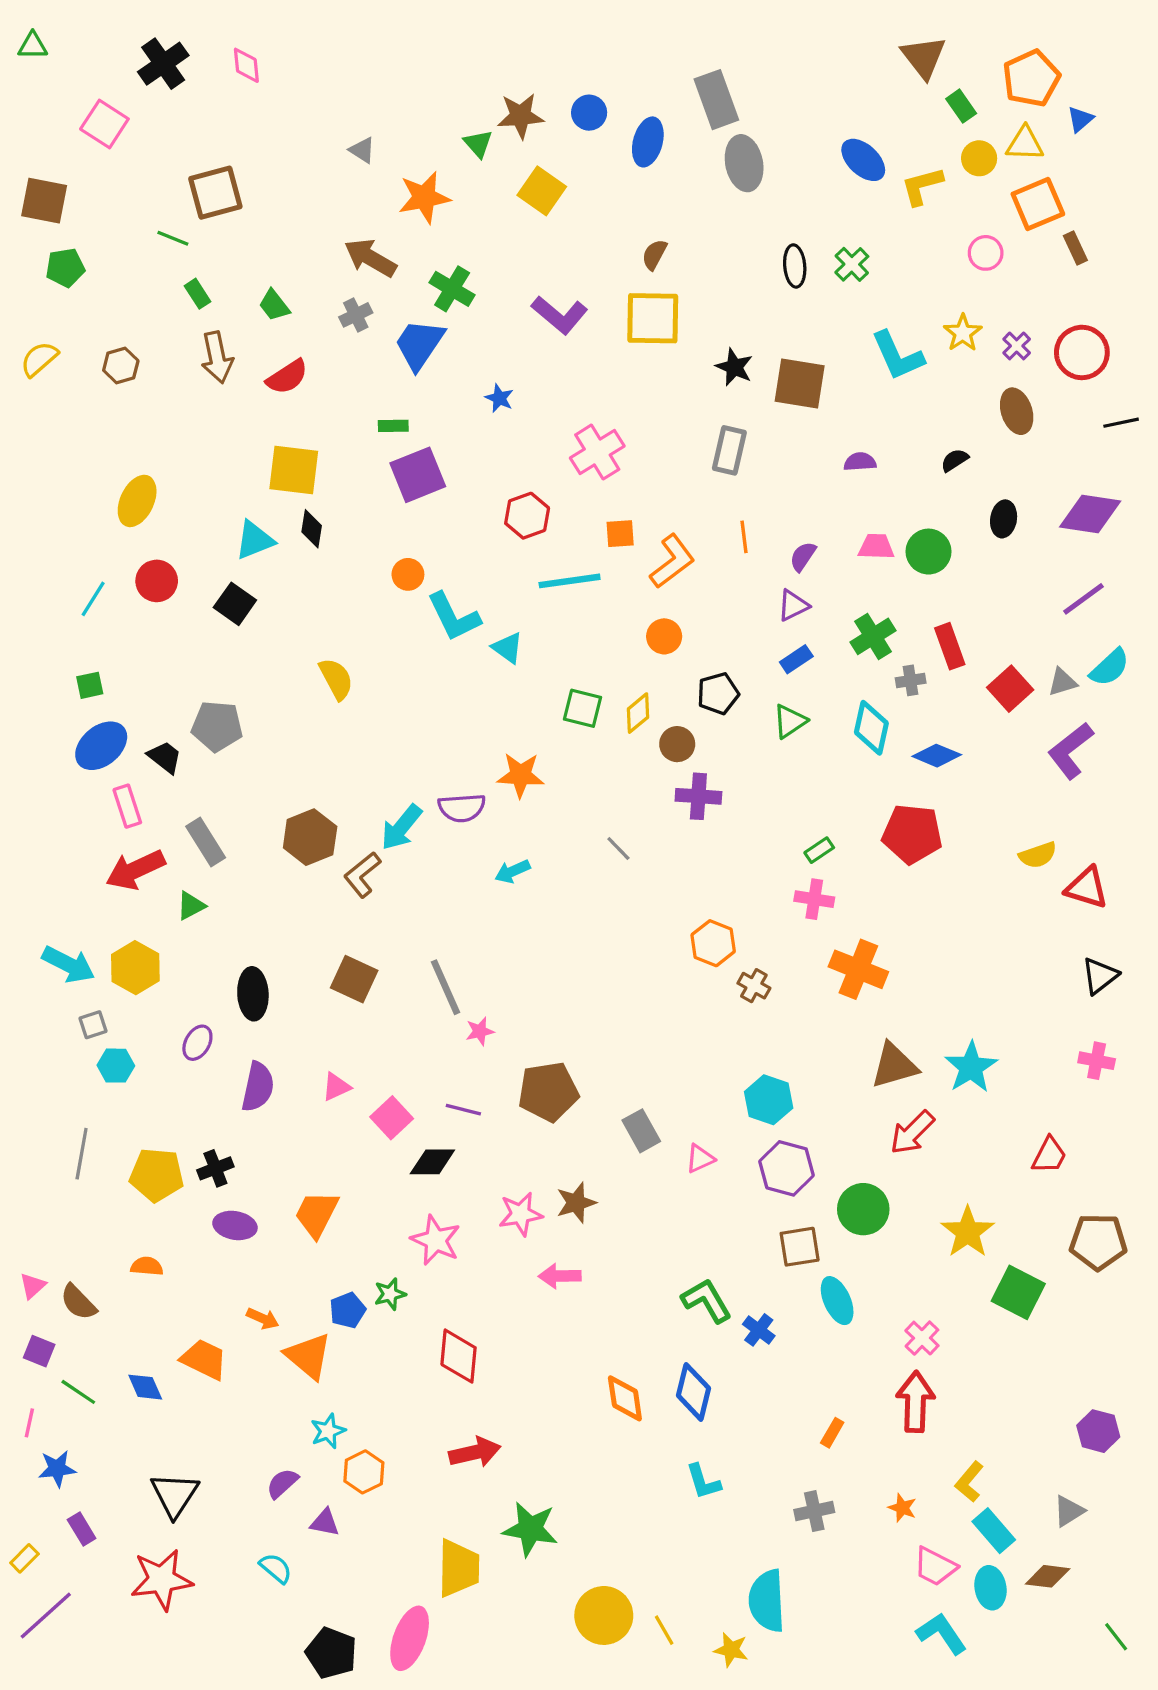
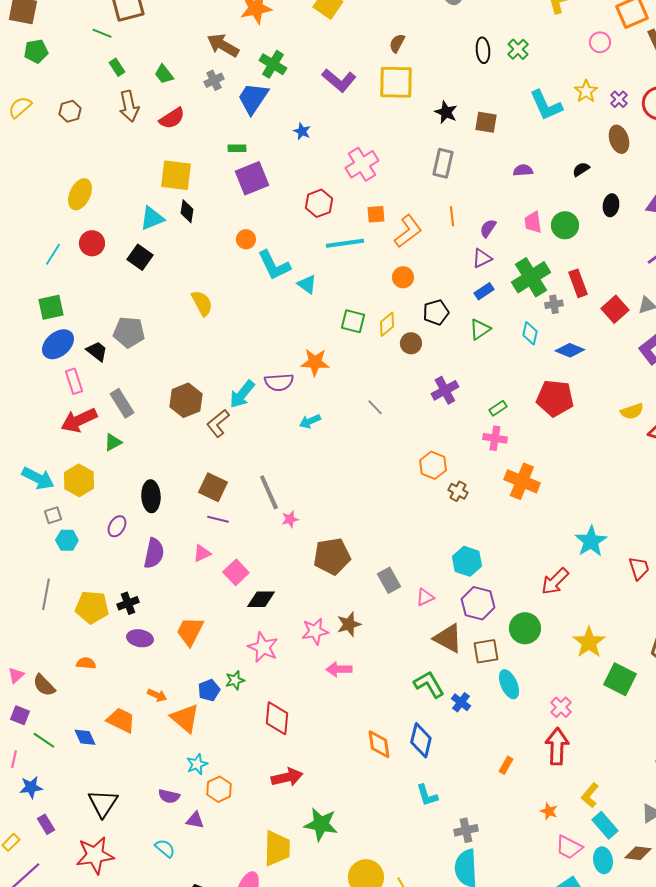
brown square: (800, 383) -> (486, 122), size x0.7
pink trapezoid: (876, 547) -> (533, 222), turned -100
green cross: (873, 636) -> (531, 277), size x1.4
green square: (90, 685) -> (51, 307), size x1.5
cyan diamond: (871, 728) -> (530, 333), size x0.7
purple cross: (698, 796) -> (445, 390), moved, turned -32
brown triangle: (894, 1066) -> (448, 638), moved, turned 44
purple line: (463, 1110) -> (218, 519), moved
red trapezoid: (1049, 1155) -> (639, 568), moved, turned -45
purple semicircle: (282, 1483) -> (169, 796), turned -125
gray cross: (814, 1511) -> (466, 830), moved

